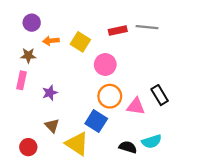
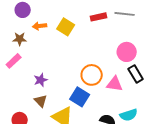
pink circle: (105, 65) -> (127, 52), moved
pink rectangle: (22, 80) -> (14, 61), turned 35
purple star: (50, 93) -> (41, 80), moved

